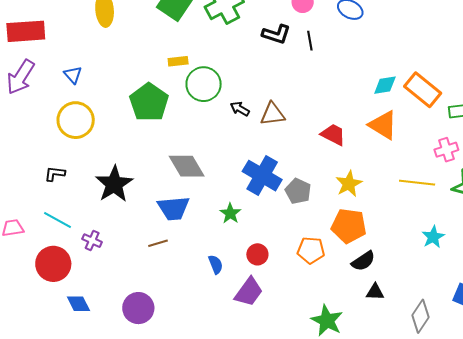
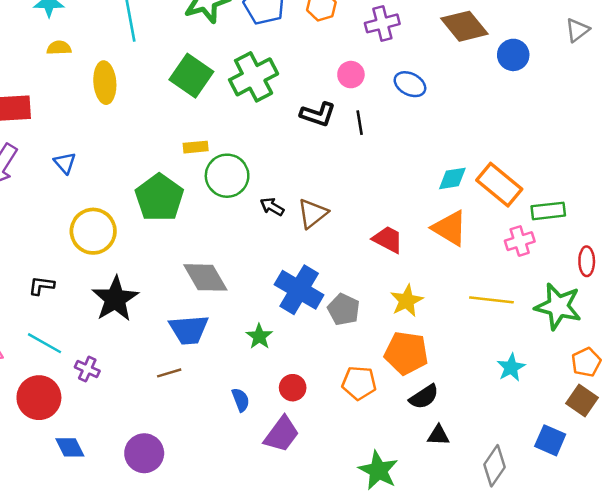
brown triangle: (273, 114) -> (313, 214), turned -32
yellow circle: (76, 120) -> (93, 231), moved
pink cross: (446, 150) -> (520, 241), moved

